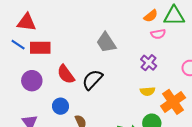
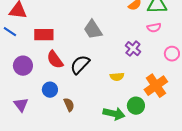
pink semicircle: (158, 34) -> (154, 28), moved
red rectangle: (40, 48) -> (44, 35), moved
yellow semicircle: (148, 91) -> (117, 77), moved

